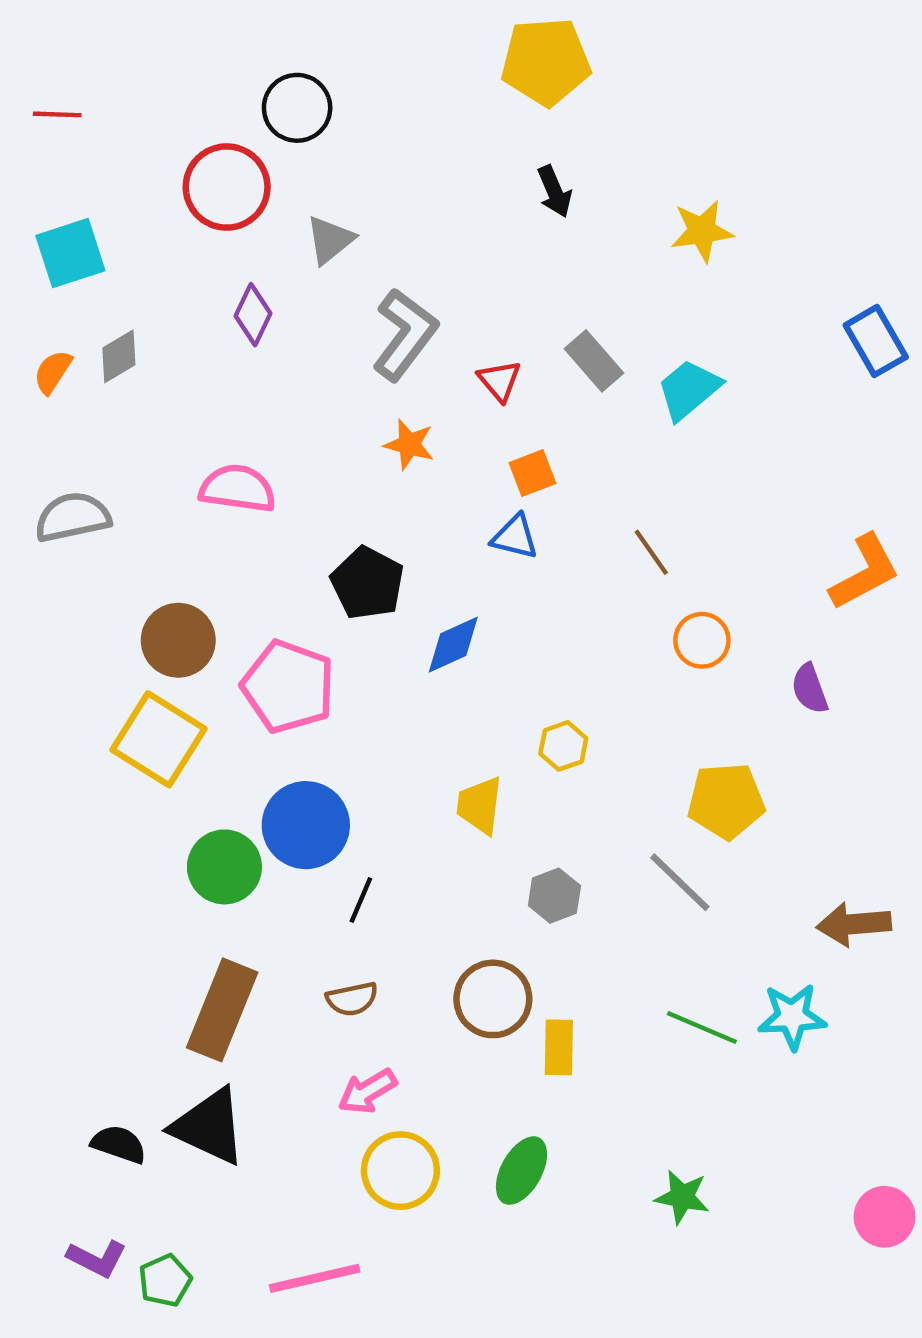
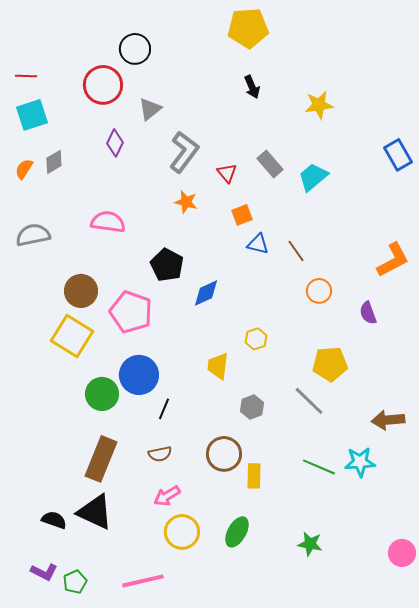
red line: (57, 114) -> (26, 76), moved
blue triangle: (515, 537) -> (258, 244), moved

